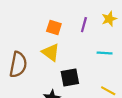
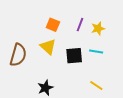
yellow star: (109, 19) -> (98, 28), moved
black square: (70, 78) -> (74, 56), moved

